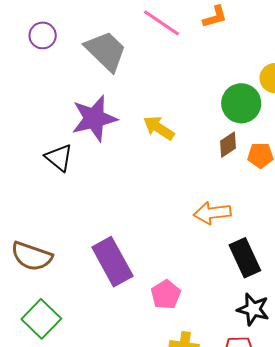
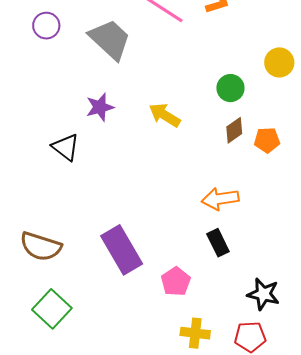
green circle: (241, 103) -> (230, 88), moved, size x0.7
purple star: (94, 118) -> (100, 107), size x0.6
black rectangle: (245, 258) -> (218, 243), moved, size x0.7

